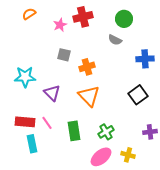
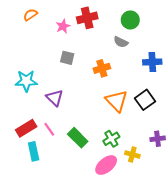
orange cross: (87, 67) -> (102, 68), moved
orange triangle: (89, 96) -> (117, 101), moved
red rectangle: (25, 122) -> (26, 128), turned -36
green rectangle: (74, 131) -> (78, 138), turned -36
yellow cross: (128, 155) -> (132, 155), moved

